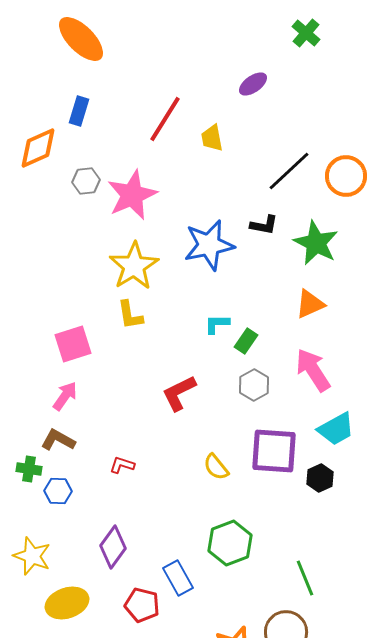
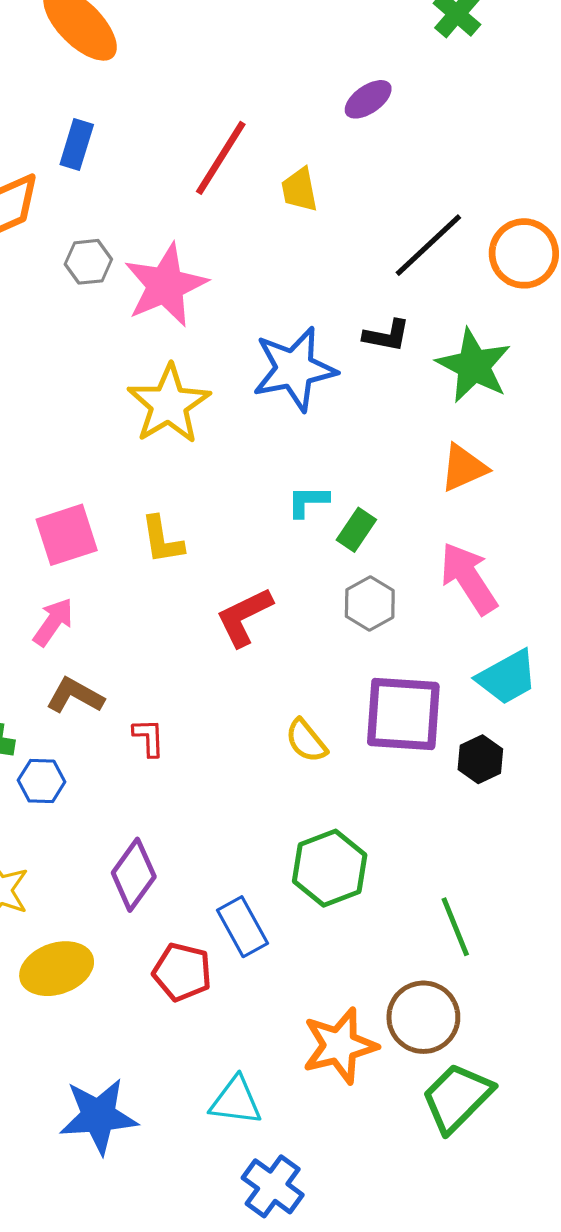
yellow L-shape: (130, 315) -> (162, 540), moved
brown L-shape: (58, 440) -> (75, 696), moved
red L-shape: (122, 465) -> (149, 737), turned 70

